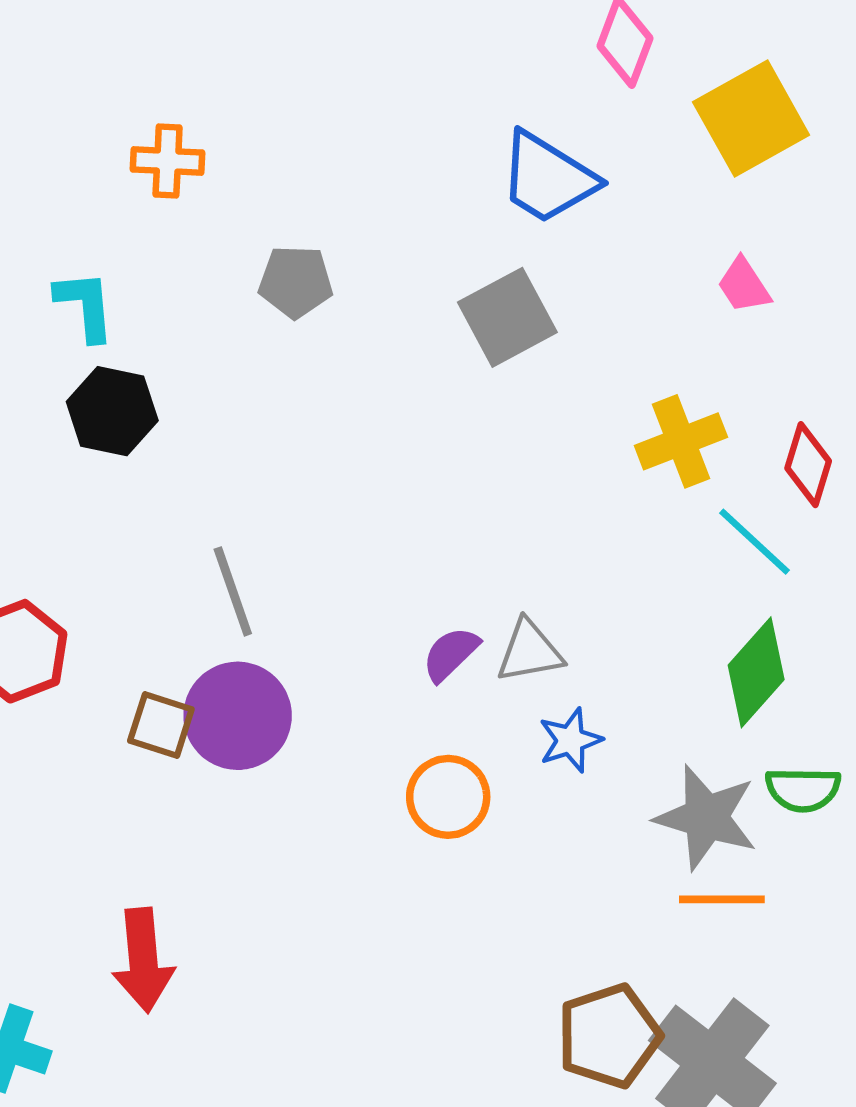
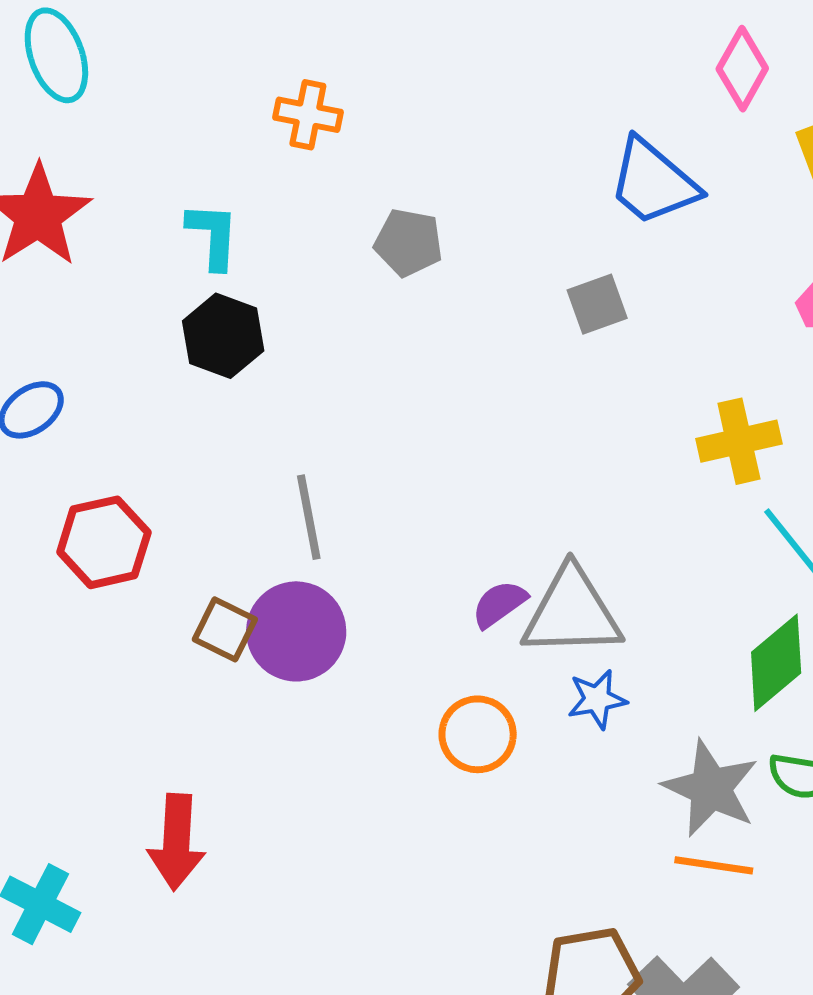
gray square: (507, 317) -> (597, 304), size x0.7
gray triangle: (530, 651) -> (572, 612), size x1.6

